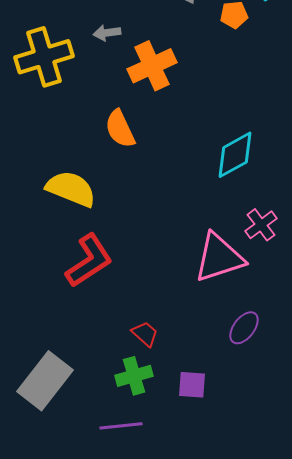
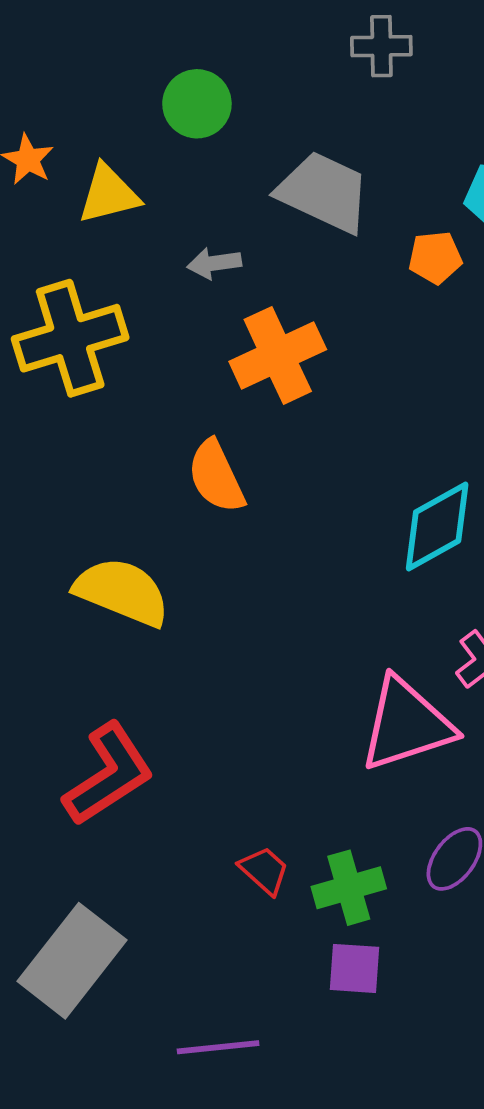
gray arrow: (107, 33) -> (214, 263), moved
red L-shape: (89, 261) -> (109, 774), moved
green cross: (134, 376) -> (349, 888), moved

